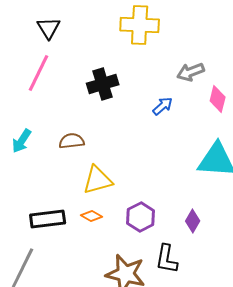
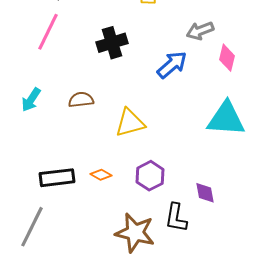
blue arrow: (163, 106) -> (172, 65), size x1.5
yellow triangle: (98, 180) -> (130, 123), moved
purple diamond: (193, 221) -> (205, 193), moved, turned -40

